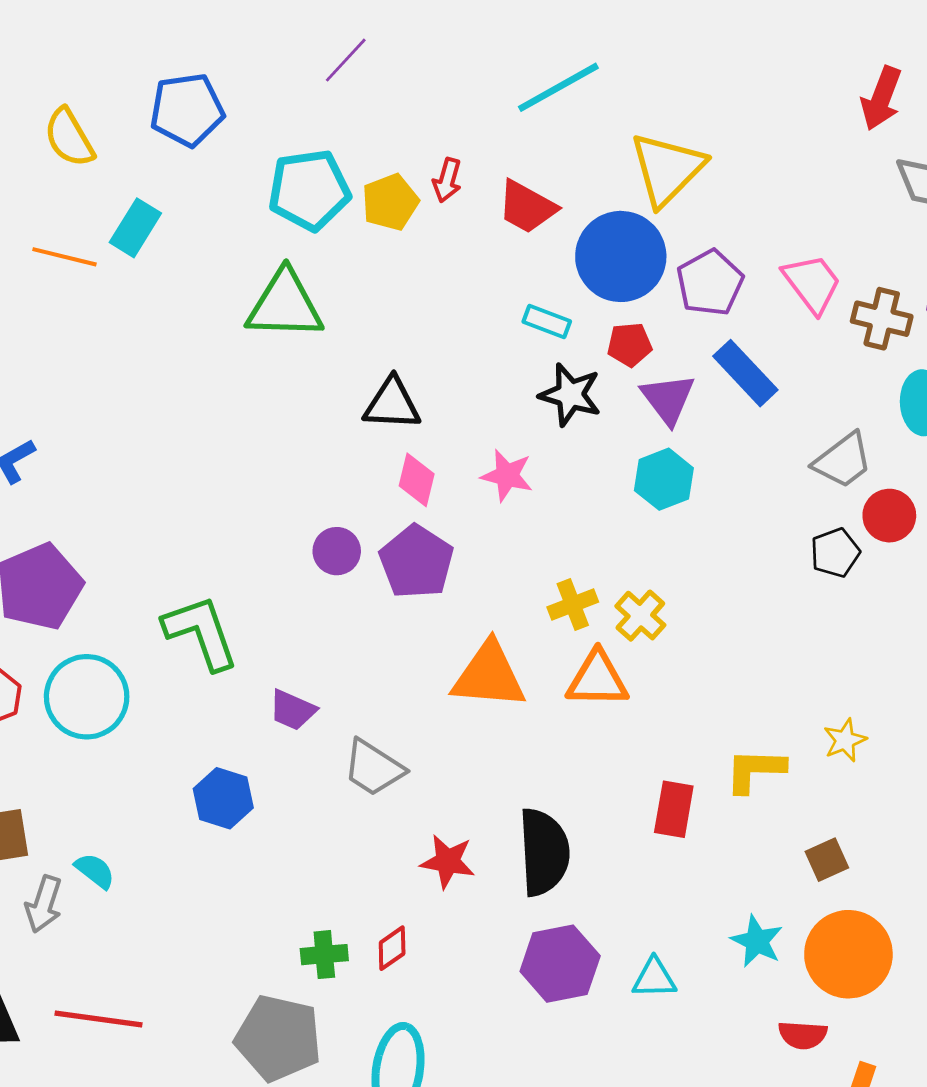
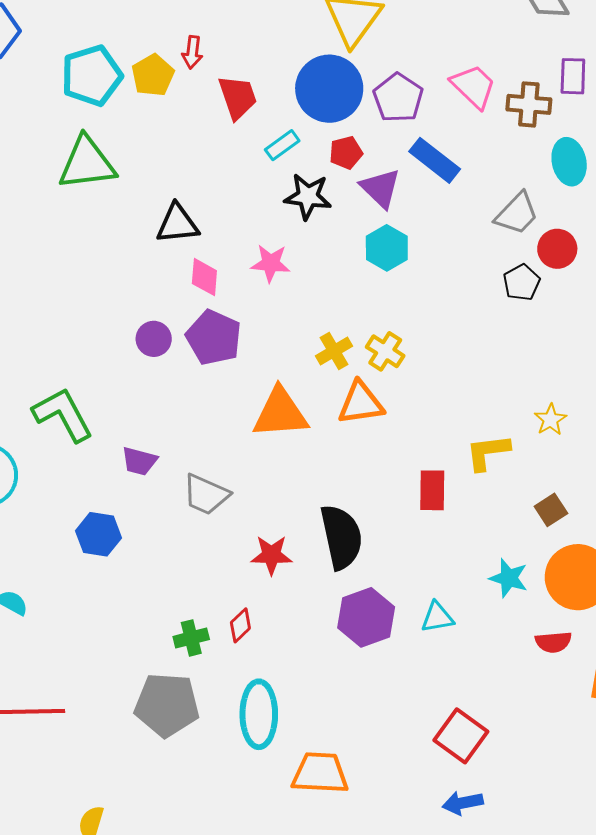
red trapezoid: (527, 207) -> (238, 97), moved, turned -129
cyan rectangle: (547, 321) -> (282, 145), turned -48

